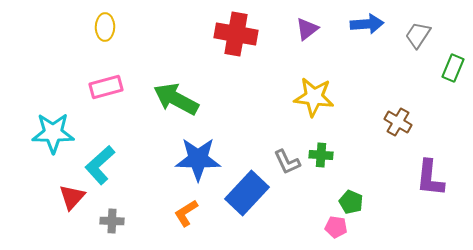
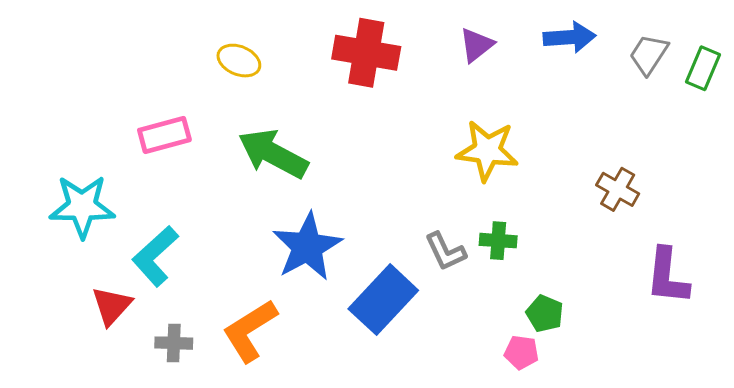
yellow ellipse: (105, 27) -> (239, 61), moved, turned -68
green rectangle: (453, 68) -> (703, 68), moved
blue star: (198, 159) -> (307, 247), turned -30
orange L-shape: (186, 213) -> (250, 331), moved, size x1.5

